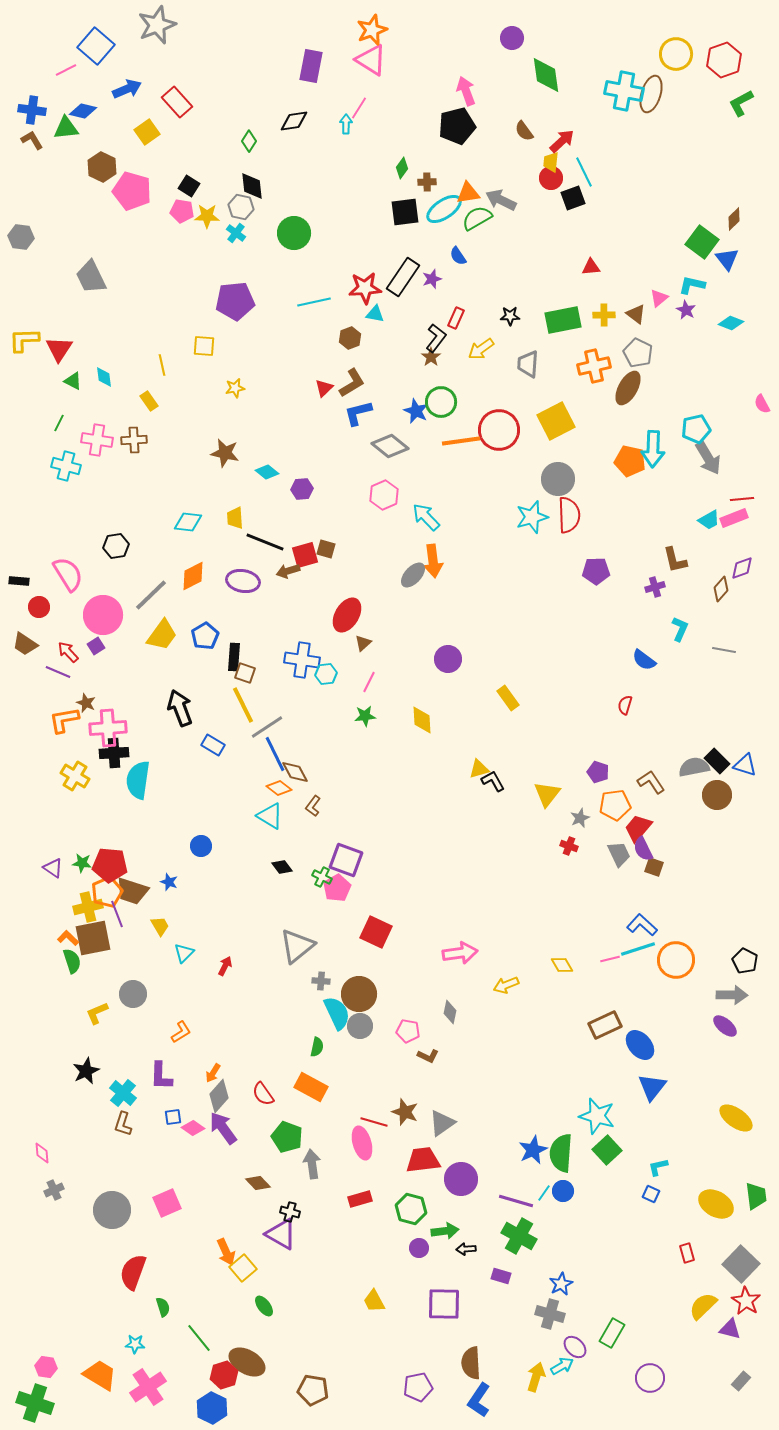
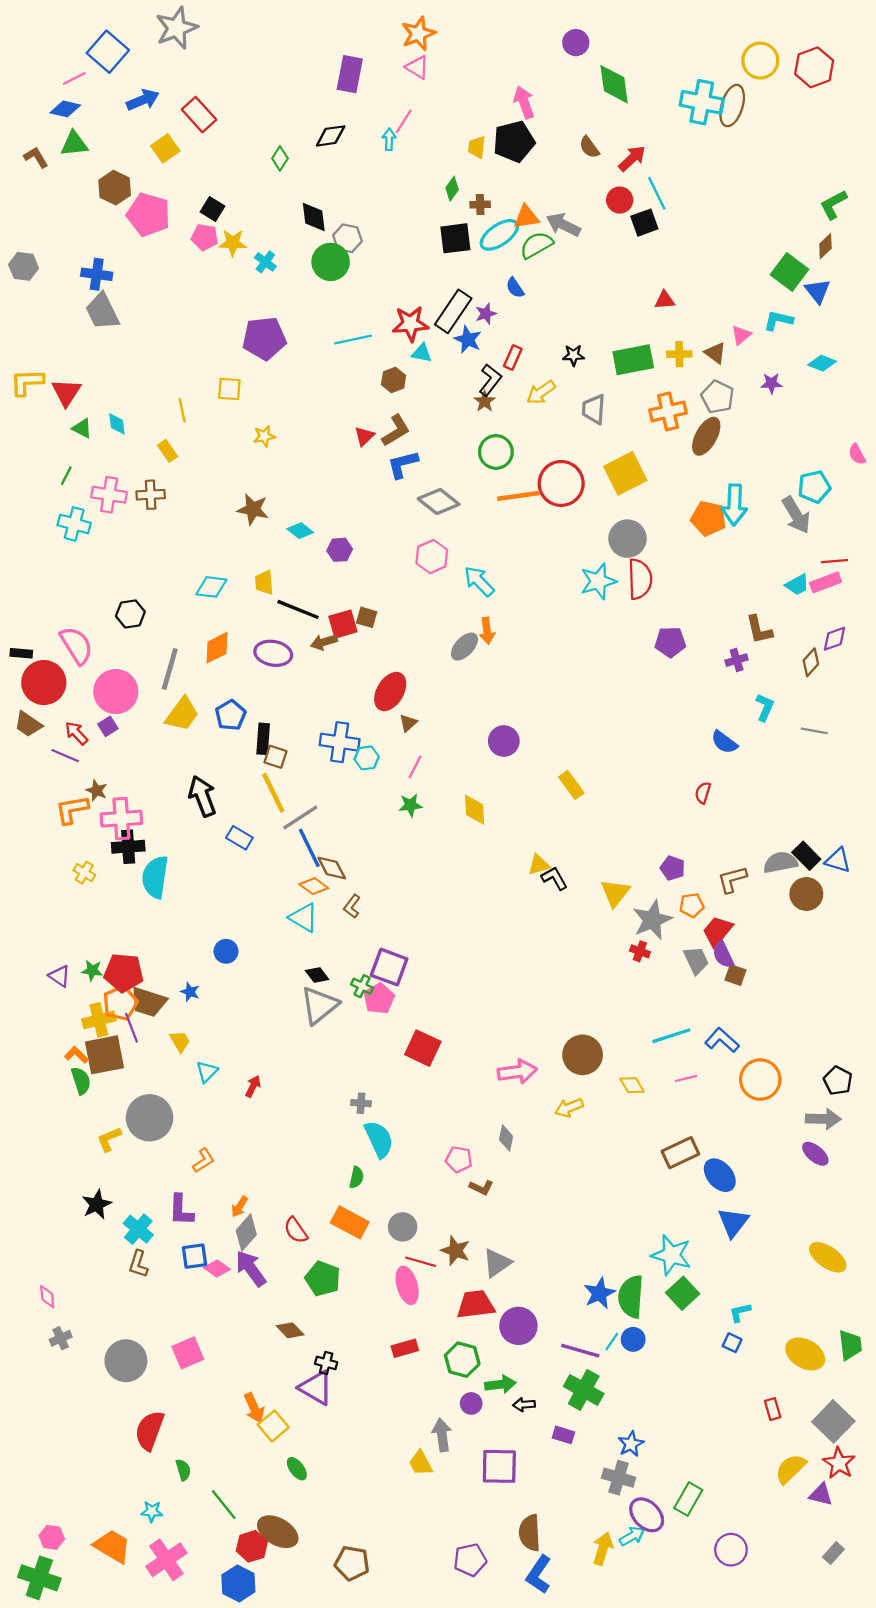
pink triangle: (371, 60) -> (417, 67), size x0.7
green L-shape: (741, 103) -> (833, 205), moved
blue cross: (32, 110) -> (97, 274), moved
blue diamond: (83, 111) -> (65, 109), moved
yellow trapezoid: (551, 162) -> (477, 147), moved
black diamond: (252, 186) -> (314, 217), moved
gray hexagon: (241, 207) -> (347, 238), moved
purple star: (686, 310) -> (771, 383), moved, turned -30
blue star: (416, 411) -> (468, 339), moved
cyan pentagon: (696, 429) -> (814, 487), moved
orange arrow: (433, 561) -> (487, 631), size x0.7
gray line: (151, 595) -> (170, 669), turned -30
red circle: (39, 607) -> (44, 683), size x1.8
yellow cross: (75, 776) -> (84, 873), size x0.7
brown L-shape: (651, 782) -> (732, 879), turned -72
orange pentagon: (615, 805) -> (692, 905), size x0.7
gray star: (580, 818) -> (652, 920), size x1.8
gray triangle: (297, 946) -> (319, 1005), moved
cyan line: (638, 949) -> (671, 1036), moved
gray circle: (133, 994) -> (150, 1118), size x1.5
brown circle: (359, 994) -> (583, 1055), moved
gray circle: (360, 1026) -> (403, 1227), moved
blue square: (173, 1117) -> (195, 1256), size x1.4
gray arrow: (312, 1164) -> (442, 1435), moved
purple ellipse: (575, 1347) -> (647, 1515), size x1.4

